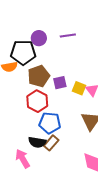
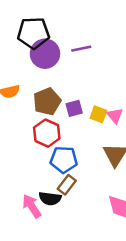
purple circle: (39, 38) -> (45, 54), size x1.5
black pentagon: (23, 52) -> (33, 33), moved
black semicircle: (37, 142) -> (50, 198), moved

